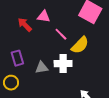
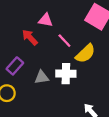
red arrow: (25, 25) -> (30, 37), moved
purple rectangle: (17, 58) -> (15, 66), turned 56

